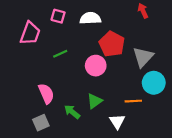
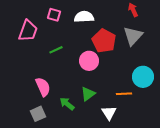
gray triangle: (143, 57) -> (133, 36), moved

